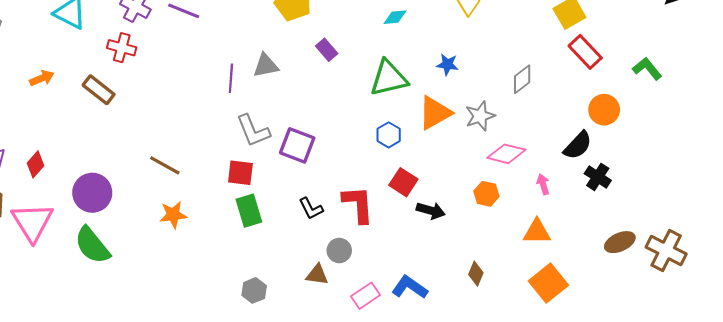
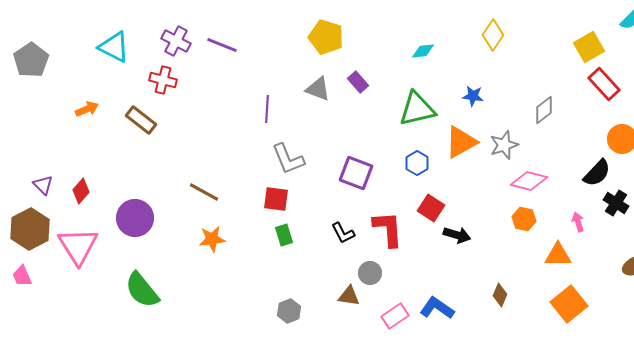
gray triangle: (266, 66) -> (318, 89), moved, turned 32
purple square: (297, 145) -> (356, 173), moved
pink arrow: (543, 184) -> (578, 222), moved
orange hexagon: (486, 194) -> (524, 219), moved
green rectangle: (249, 211) -> (284, 235), size x0.7
green semicircle: (92, 245) -> (142, 290), moved

